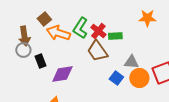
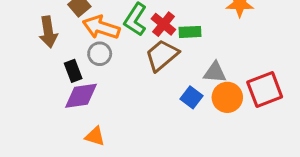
gray circle: (23, 50) -> (100, 54), moved
brown trapezoid: (97, 51) -> (162, 55), turned 85
purple diamond: (62, 74) -> (81, 96), moved

